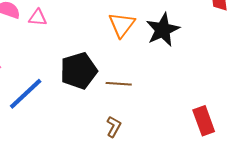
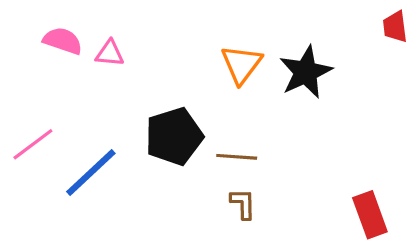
brown L-shape: (114, 127) -> (243, 204), moved, turned -30

